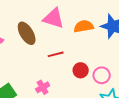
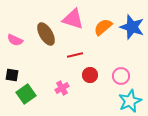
orange semicircle: (84, 26) -> (103, 27), turned -30
red circle: (81, 70) -> (90, 75), moved

